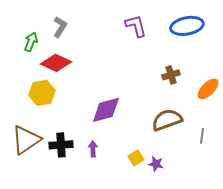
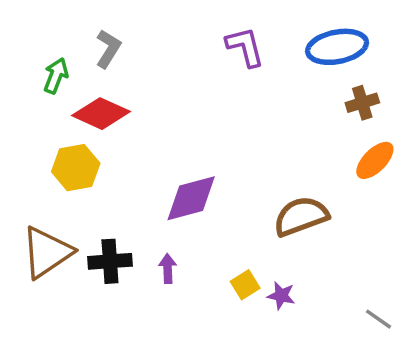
brown cross: (171, 75) -> (362, 103), moved
gray line: (202, 136) -> (378, 319), moved, turned -63

